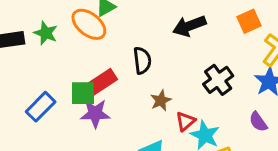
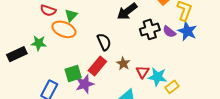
black cross: (218, 80) -> (150, 29), moved, turned 36
red rectangle: (102, 82) -> (97, 66), moved
purple semicircle: (258, 122) -> (169, 32), moved

